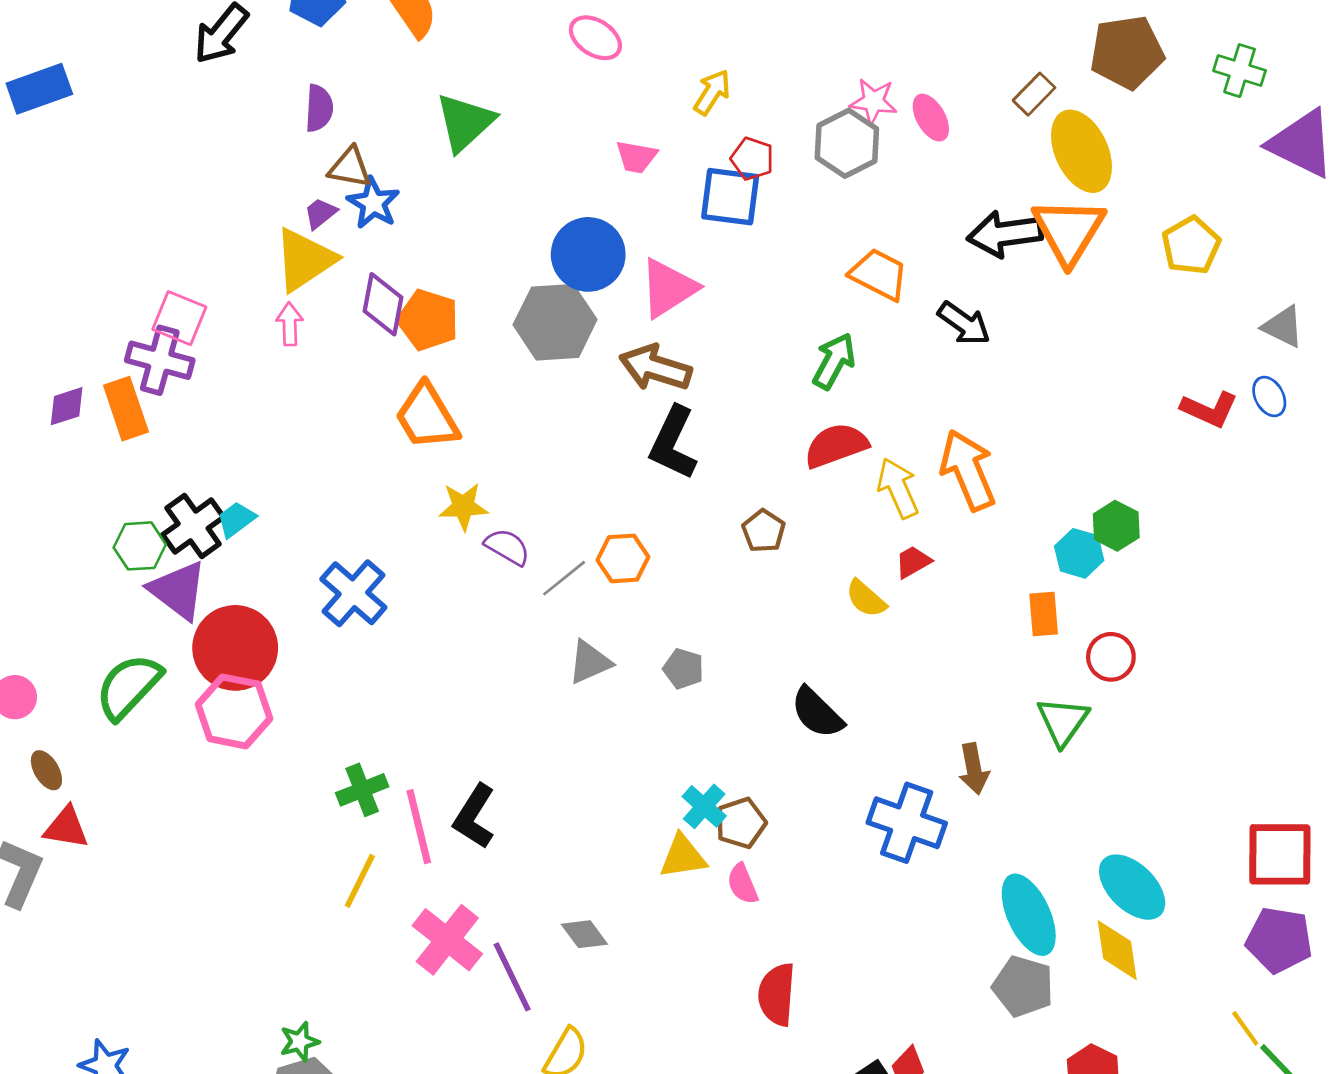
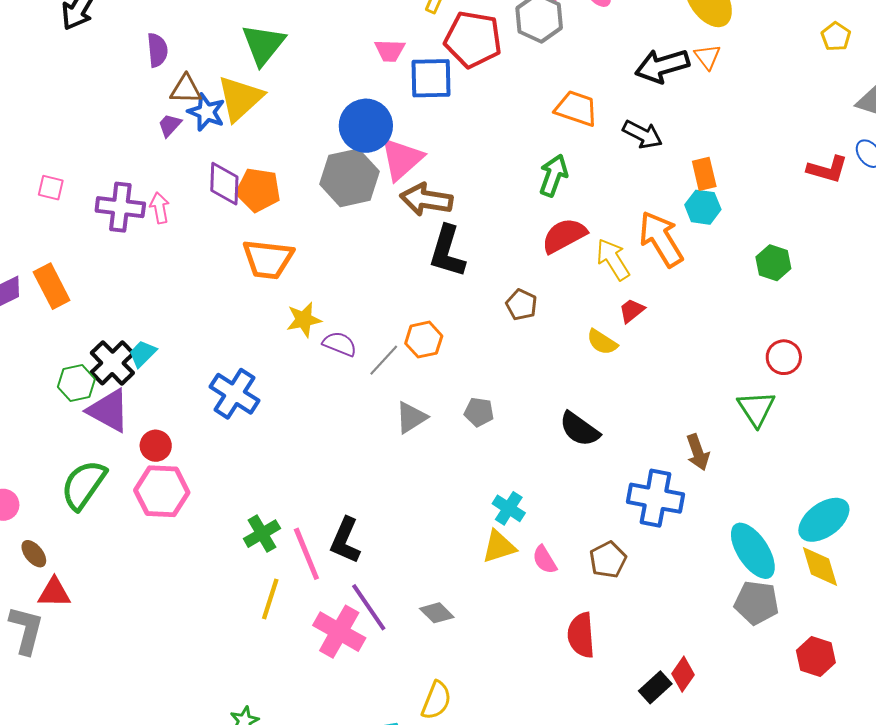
red pentagon: (752, 159) -> (473, 39), size x1.8
blue square: (730, 197) -> (431, 78), moved
orange triangle: (1069, 231) -> (707, 57), size x0.5
yellow pentagon: (1191, 245) -> (836, 37), moved, size x0.7
yellow triangle: (305, 260) -> (240, 98), moved
pink triangle: (668, 288) -> (402, 159), moved
pink square: (179, 318) -> (51, 188), moved, size x0.7
purple cross: (160, 360) -> (120, 207), moved
orange trapezoid: (427, 417) -> (268, 259), turned -44
cyan hexagon: (1079, 553) -> (703, 207), moved
orange rectangle: (1044, 614) -> (704, 174), moved
red circle: (235, 648) -> (156, 446), size x0.5
brown pentagon: (741, 823) -> (608, 560), moved
cyan ellipse: (1132, 887) -> (824, 520), turned -72
purple line: (512, 977) -> (369, 607), moved

